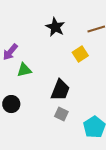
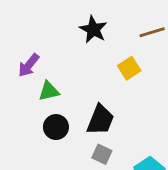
black circle: (11, 104) -> (56, 127), moved

